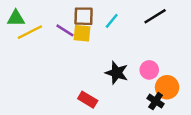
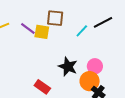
brown square: (84, 16) -> (55, 18), moved
cyan line: (112, 21) -> (82, 31), moved
orange circle: (167, 87) -> (90, 81), moved

